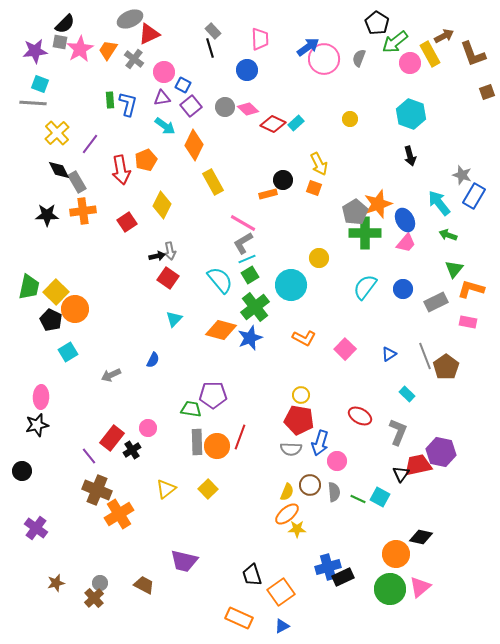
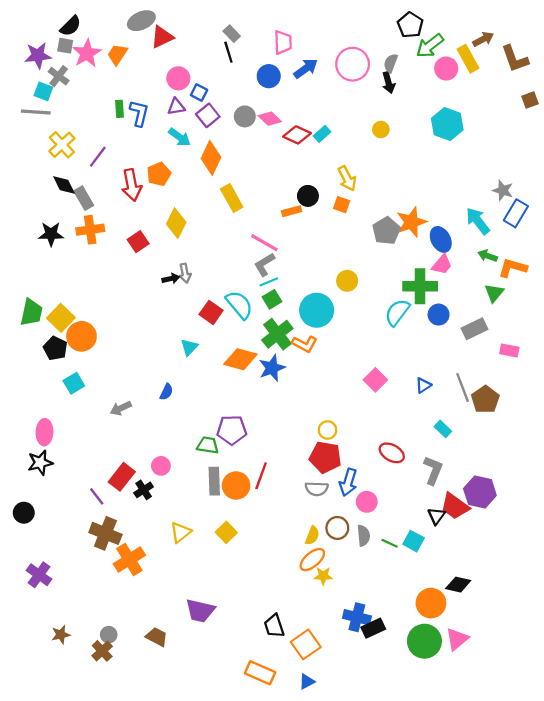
blue arrow: (308, 47) -> (306, 69), moved
gray cross: (134, 59) -> (59, 76), moved
black arrow: (410, 156) -> (388, 83), moved
green cross: (365, 233) -> (420, 286), moved
red square: (168, 278) -> (211, 312), moved
orange L-shape: (471, 289) -> (513, 268), moved
orange L-shape: (304, 338) -> (305, 344), moved
red trapezoid: (418, 465) -> (455, 506), turned -132
blue cross: (328, 567) -> (357, 617), turned 30

